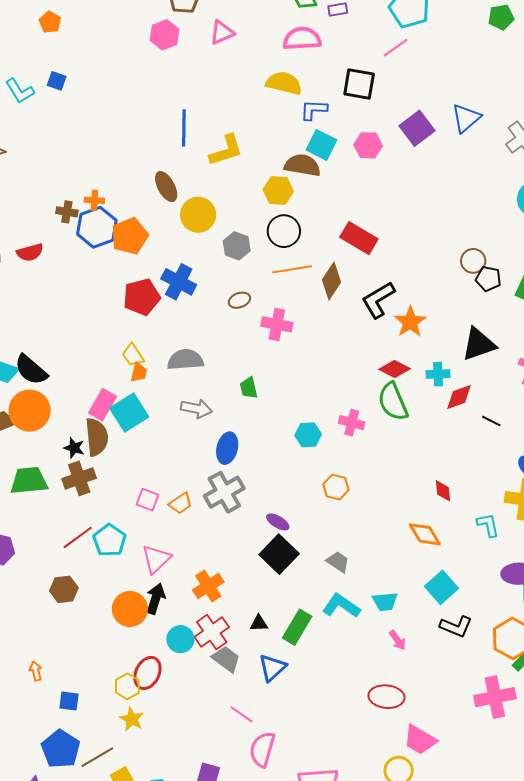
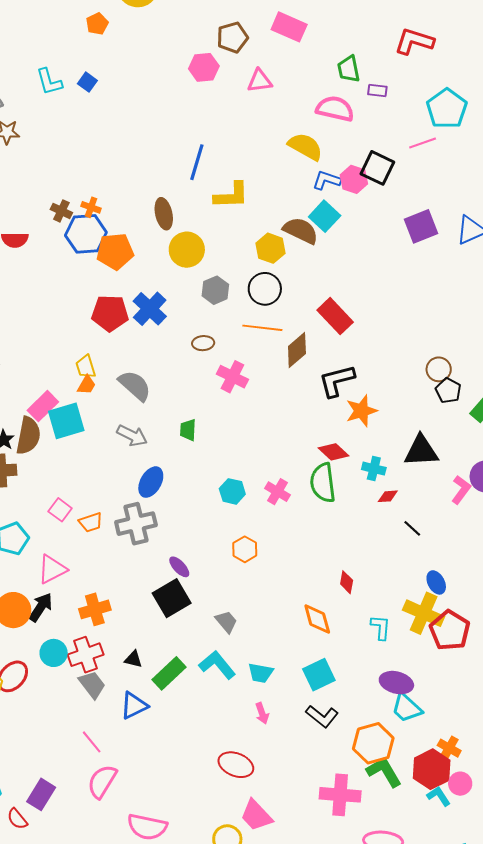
pink hexagon: (368, 145) -> (354, 179), moved
gray semicircle: (185, 360) -> (135, 386), turned 30
red diamond: (459, 397) -> (388, 496), size x0.7

